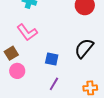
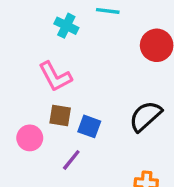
brown square: (11, 53) -> (60, 115), moved, turned 32
purple line: (54, 84) -> (71, 160), moved

